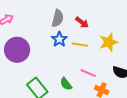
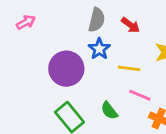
yellow line: (80, 45) -> (129, 68), moved
purple circle: (17, 50) -> (66, 69), moved

